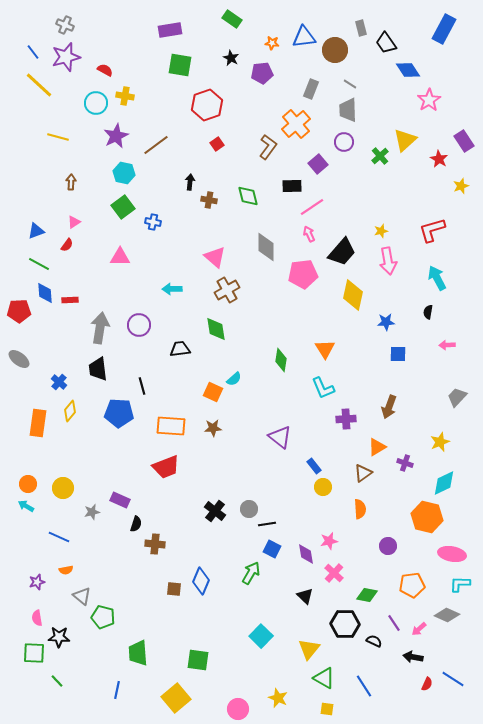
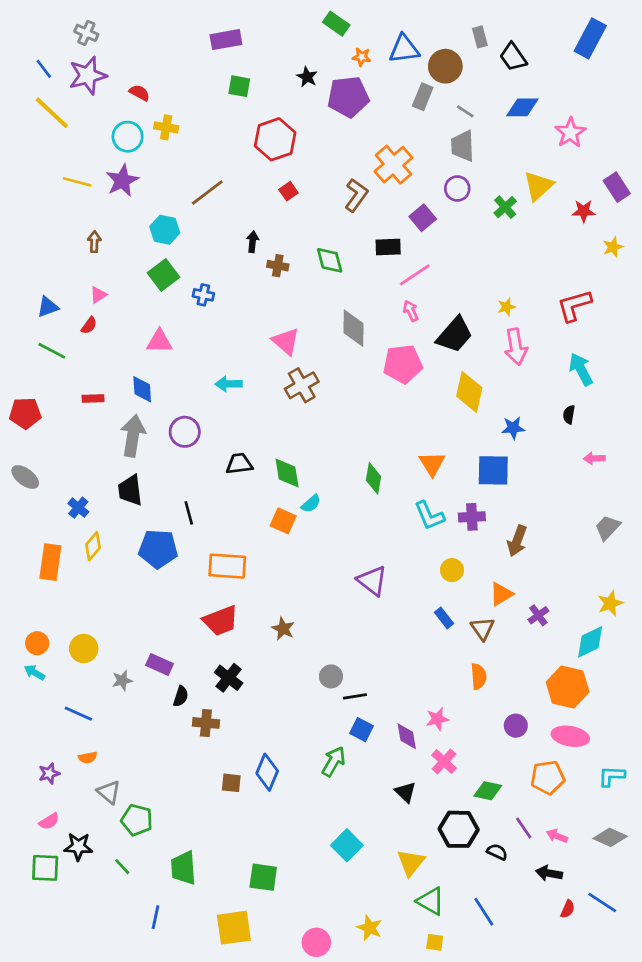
green rectangle: (232, 19) -> (336, 24), moved
green square: (180, 65) -> (239, 86), size x0.7
blue diamond: (408, 70) -> (522, 107), moved, turned -55
purple pentagon: (262, 73) -> (348, 97), size x1.4
gray rectangle: (311, 89) -> (423, 97), moved
purple star: (116, 136) -> (122, 181), moved
red star: (439, 159) -> (584, 211), turned -30
blue diamond: (45, 293) -> (142, 389), moved
green diamond: (216, 329) -> (287, 473), moved
blue square: (398, 354) -> (493, 470), moved, size x1.5
purple cross: (346, 419) -> (472, 517), moved
brown star: (213, 428) -> (283, 629), moved, turned 30
yellow star: (440, 442) -> (610, 603), moved
purple cross: (405, 463) -> (538, 615), turned 35
blue rectangle: (314, 466) -> (444, 618), moved
brown triangle: (363, 473) -> (483, 629), turned -30
yellow circle: (323, 487) -> (452, 570), moved
black cross: (215, 511) -> (229, 678), moved
pink ellipse: (452, 554) -> (570, 736), moved
gray diamond: (447, 615) -> (610, 837), moved
pink semicircle: (37, 618) -> (49, 821), turned -112
pink arrow: (419, 629) -> (557, 836), turned 63
green line: (57, 681) -> (122, 867), moved
yellow square: (176, 698) -> (234, 928), turned 32

